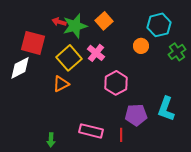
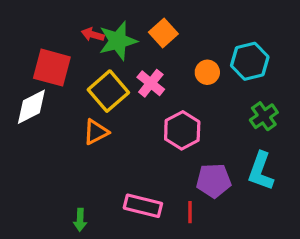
cyan hexagon: (159, 25) -> (250, 61), moved
orange circle: (141, 46) -> (207, 72), moved
green cross: (177, 52) -> (264, 116), moved

